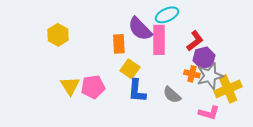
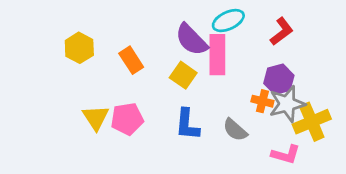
red L-shape: (195, 41) -> (282, 31), moved
orange rectangle: (119, 44) -> (131, 60), moved, turned -30
yellow square: (130, 69) -> (183, 75), moved

